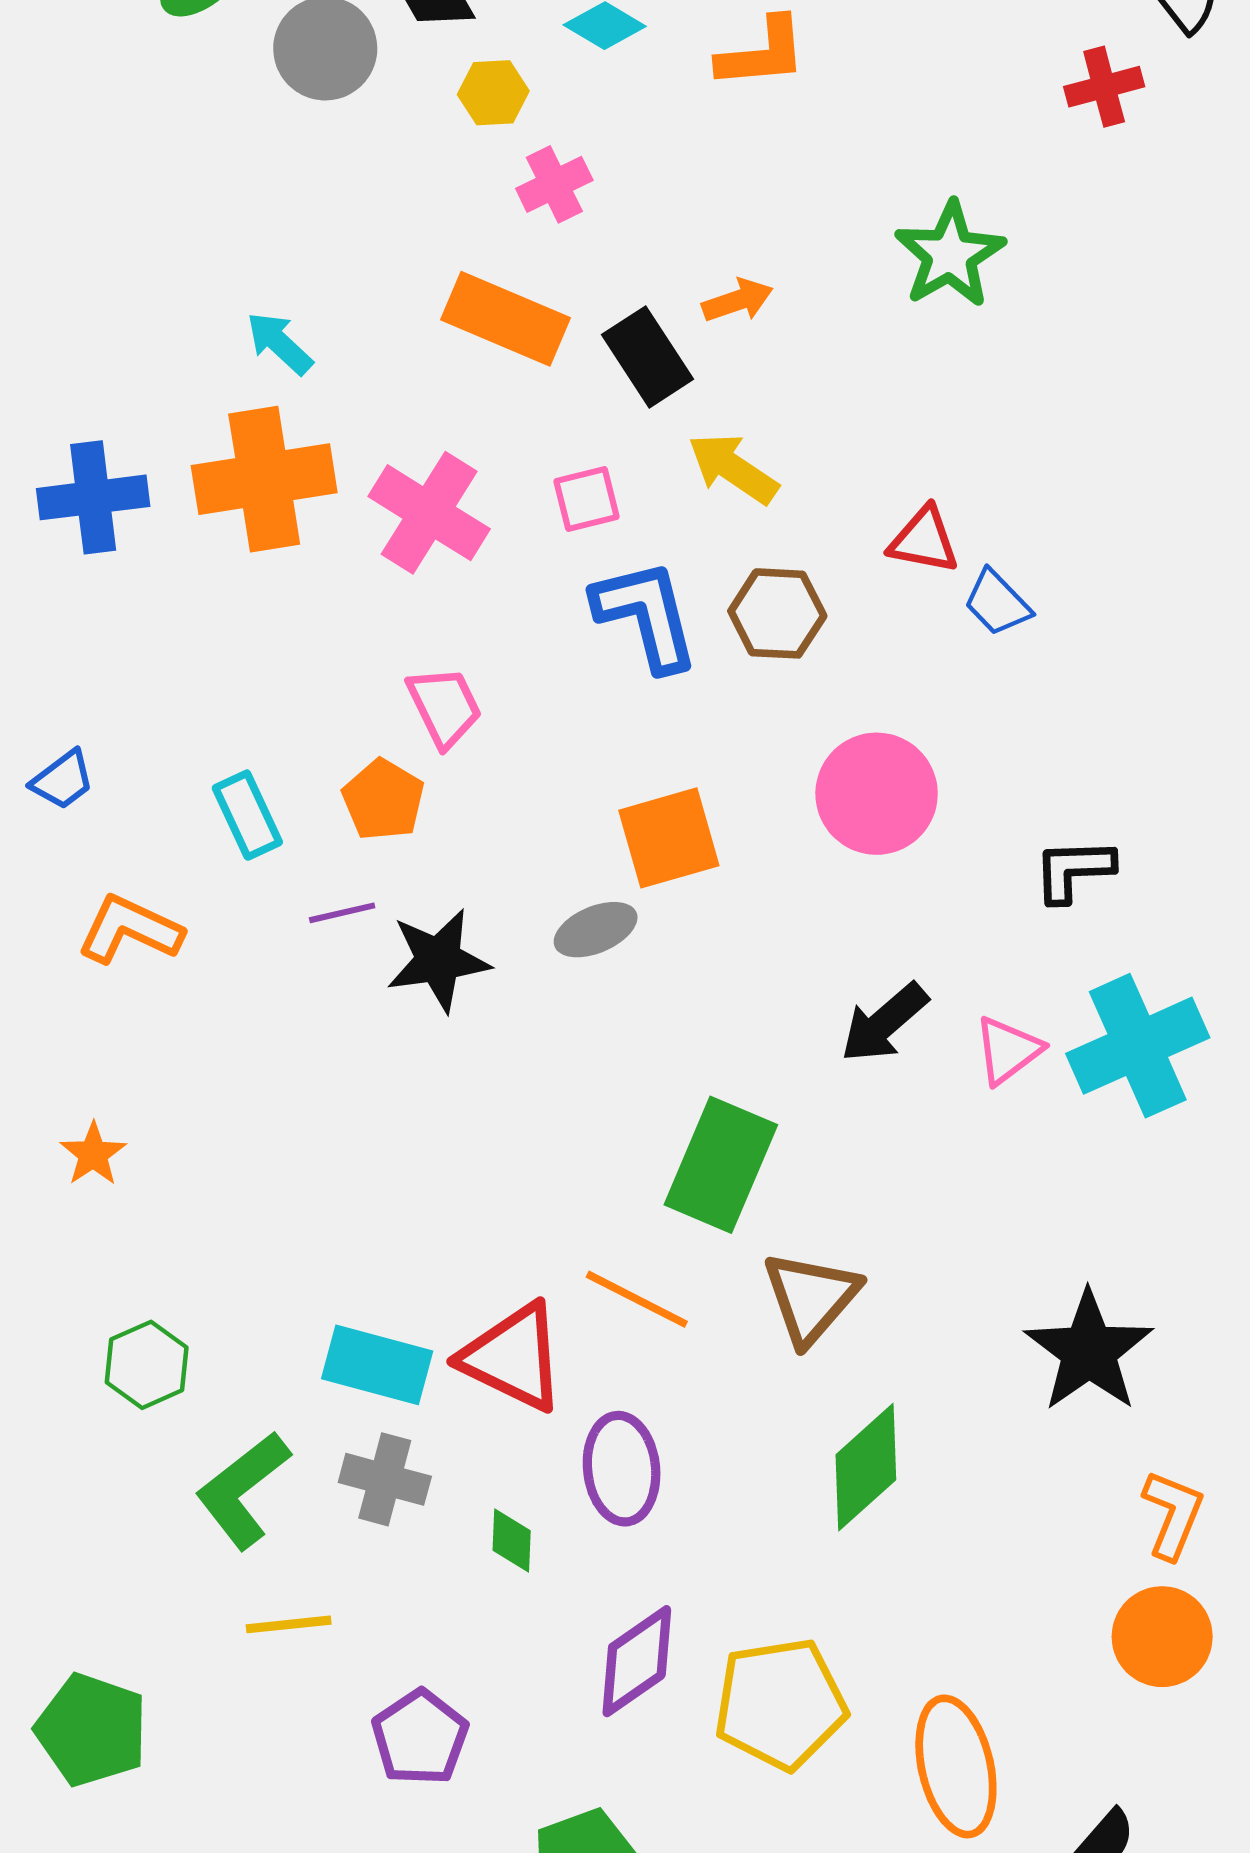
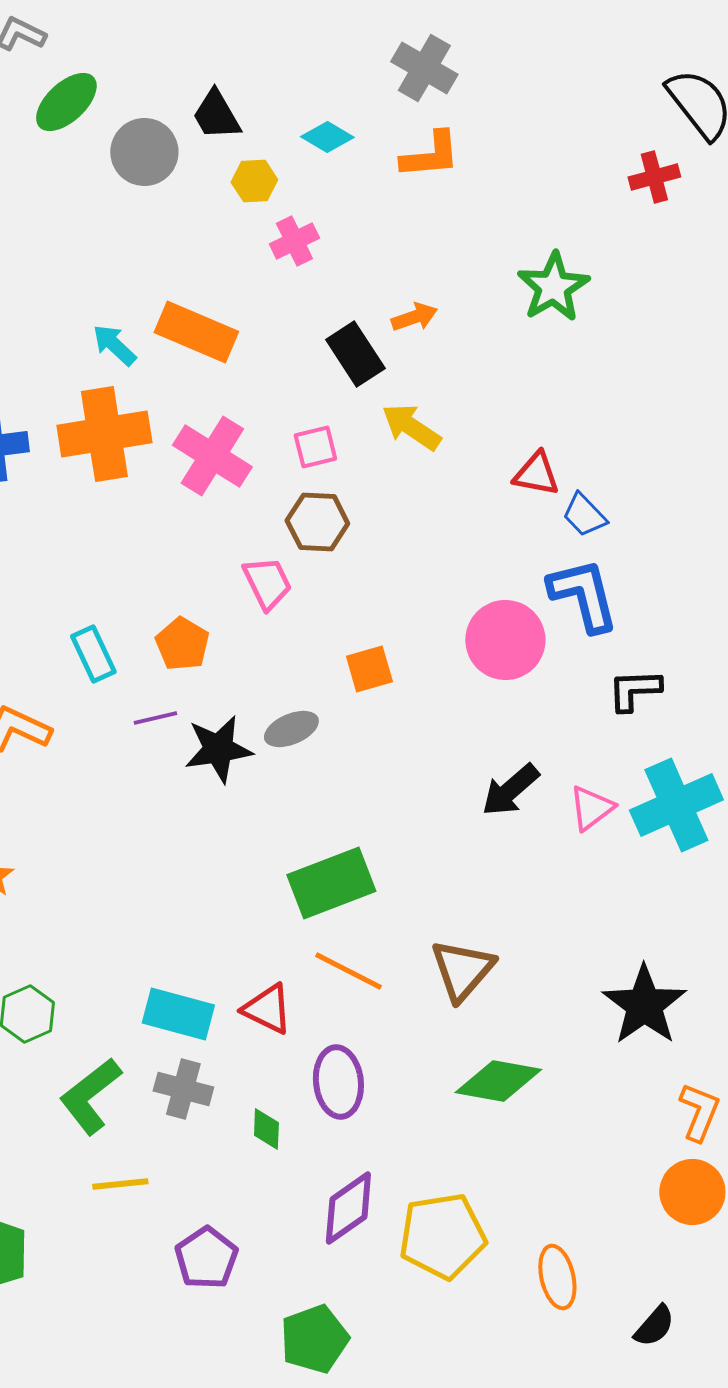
orange rectangle: (505, 319) -> (196, 332), moved
brown hexagon: (777, 613) -> (317, 522), moved
blue L-shape: (646, 615) -> (583, 595), moved
pink trapezoid: (444, 707) -> (267, 583), moved
orange square: (669, 838) -> (369, 669), size x0.7
gray ellipse: (596, 930) -> (291, 729), moved
green rectangle: (721, 1165) -> (331, 883), moved, turned 46
red triangle: (513, 1357) -> (267, 1009), size x0.7
green diamond: (866, 1467) -> (498, 1081), turned 52
orange ellipse: (956, 1766) -> (557, 1277), size x0.7

